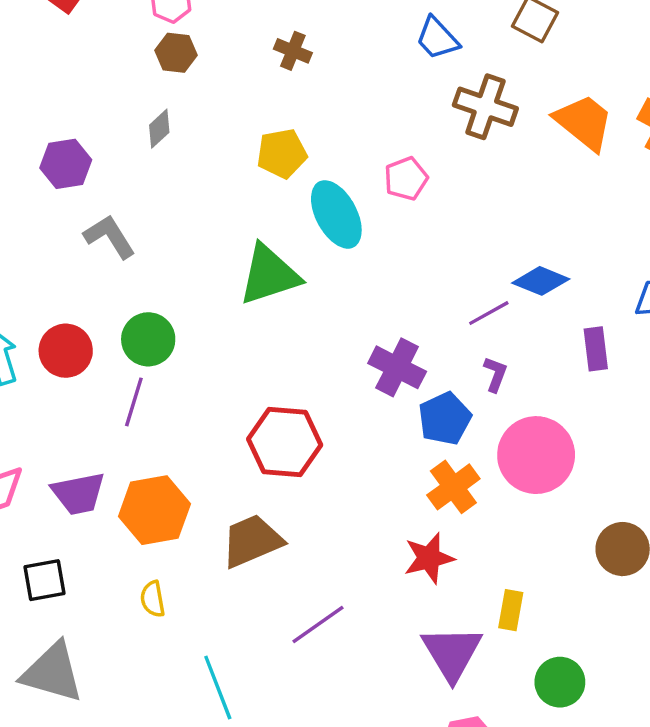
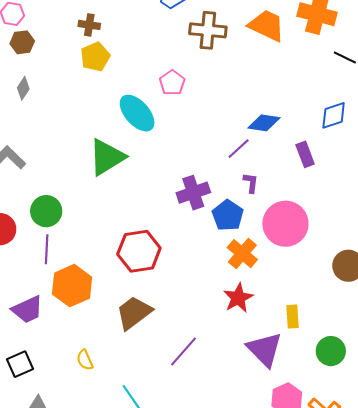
yellow pentagon: (282, 153) -> (95, 57), moved
purple cross: (397, 367) -> (193, 193), turned -32
orange hexagon: (154, 510) -> (72, 286), moved

